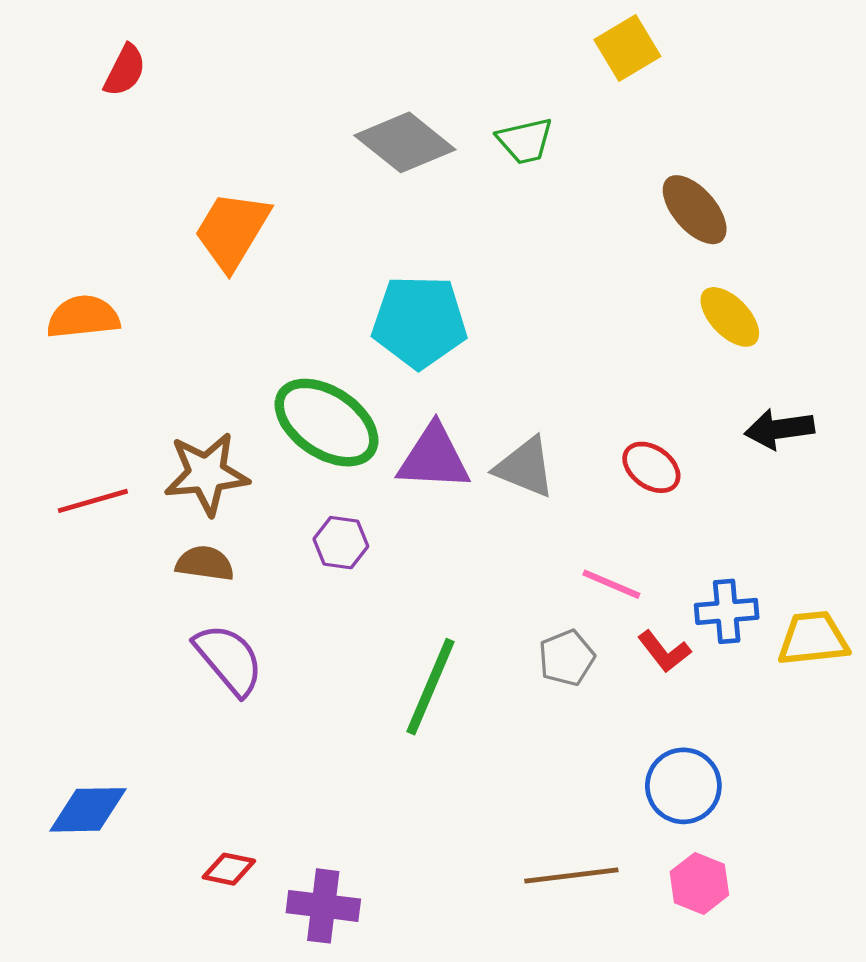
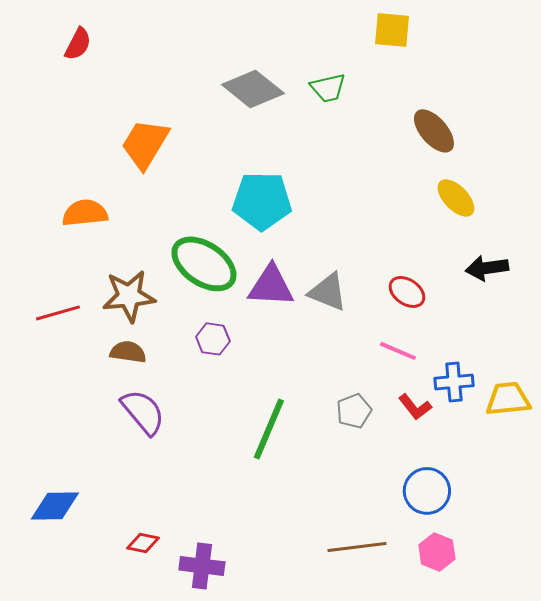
yellow square: (627, 48) -> (392, 30), turned 36
orange semicircle: (83, 317) -> (85, 213), moved
pink line: (611, 584) -> (398, 351), moved

